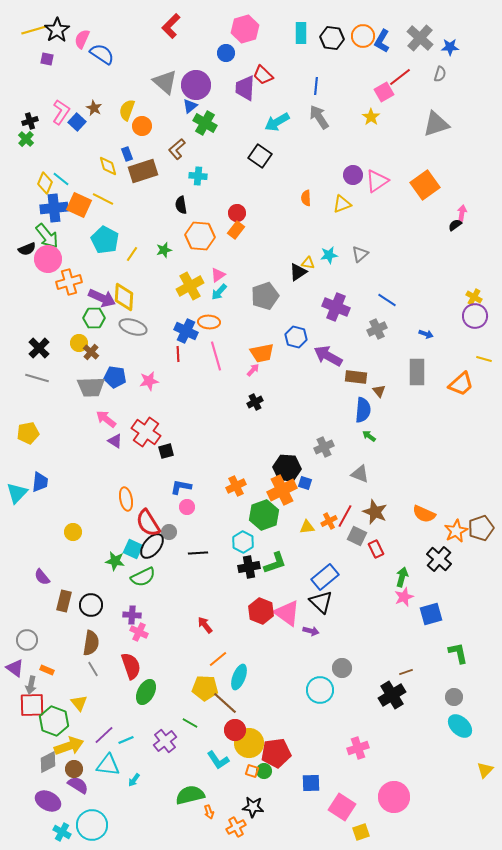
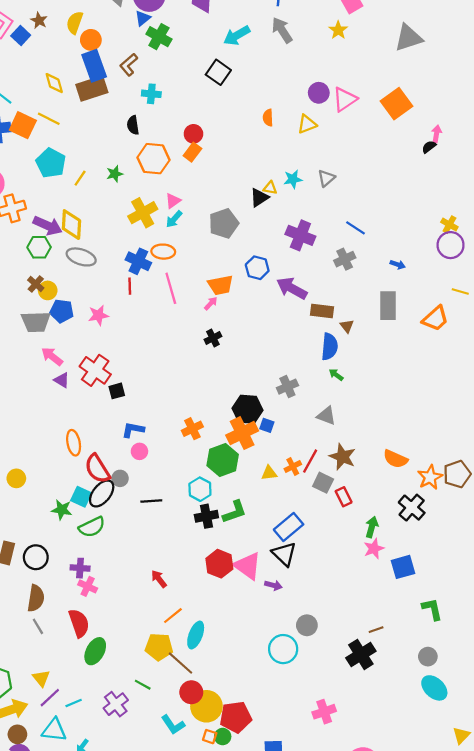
blue rectangle: (127, 154) -> (94, 66), moved, size x2.0
yellow circle: (79, 343) -> (48, 290), moved
yellow triangle: (79, 703) -> (41, 678), moved

